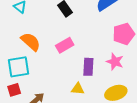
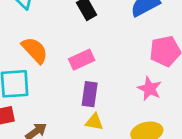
purple rectangle: (88, 67) -> (90, 94), moved

